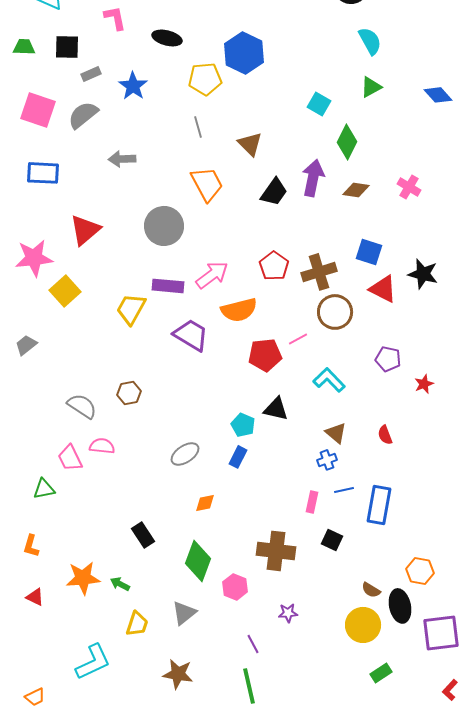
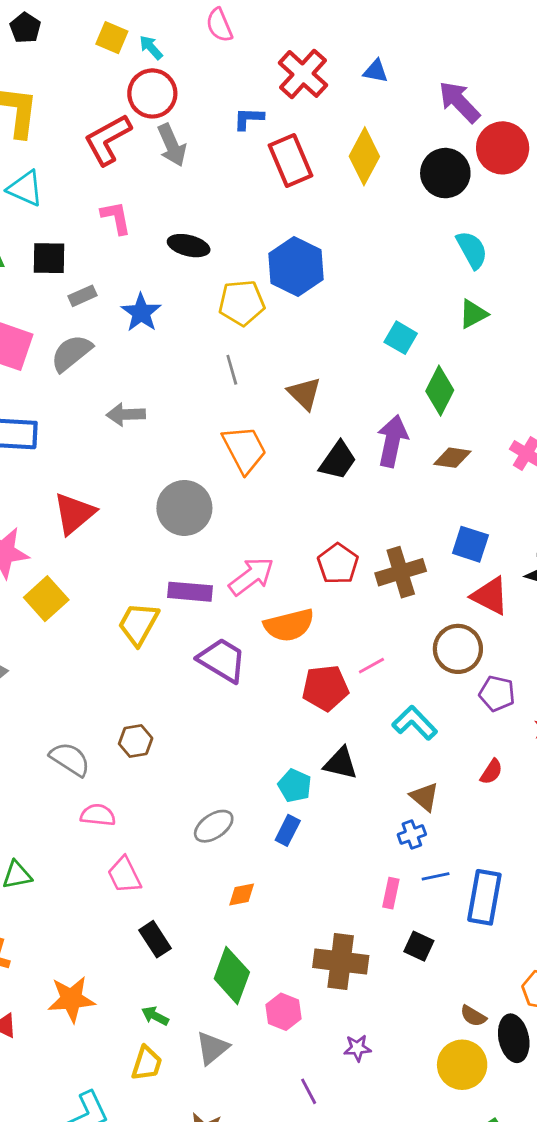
brown circle: (335, 312) -> (458, 649), moved
red semicircle: (385, 435) -> (491, 772), moved, turned -126
pink trapezoid: (70, 458) -> (124, 875), moved
green arrow: (120, 584) -> (155, 1016), moved

